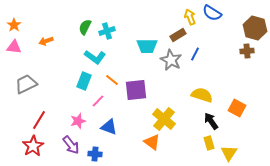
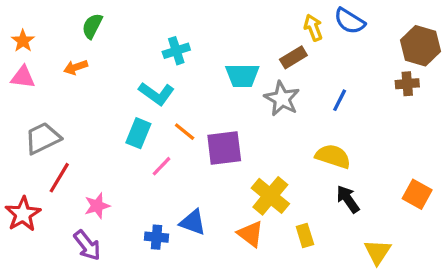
green semicircle: (85, 27) -> (92, 26), moved
blue line: (195, 54) -> (340, 100), moved
orange square: (237, 108) -> (417, 194), moved
red line: (39, 120) -> (59, 178), moved
pink star: (78, 121) -> (97, 206), moved
blue triangle: (109, 127) -> (193, 222), moved
yellow rectangle: (209, 143) -> (305, 235), moved
purple arrow: (71, 145) -> (87, 245), moved
red star: (33, 146) -> (23, 214), moved
blue cross: (95, 154) -> (157, 237), moved

